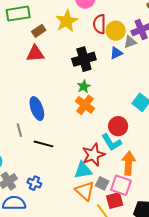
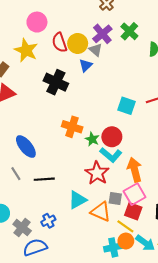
gray triangle: (130, 42) -> (96, 50), turned -40
black cross: (84, 59) -> (56, 82), turned -30
green star: (84, 86) -> (92, 139), moved
cyan triangle: (83, 170) -> (77, 200), moved
blue cross: (34, 183) -> (48, 221), turned -32
pink square: (121, 185) -> (135, 194), turned -30
red square: (115, 201) -> (133, 211), turned -36

